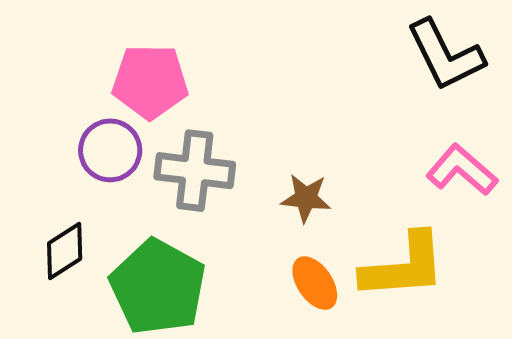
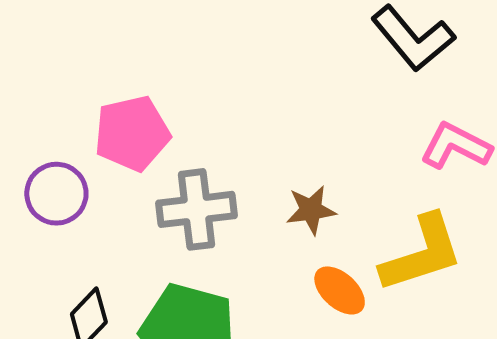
purple circle: (110, 150) -> (56, 194), moved

